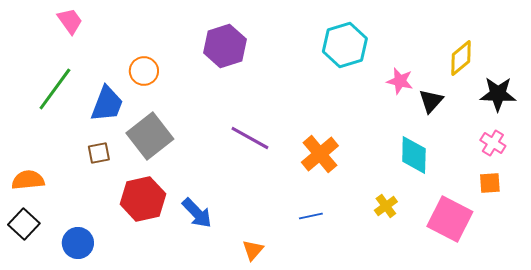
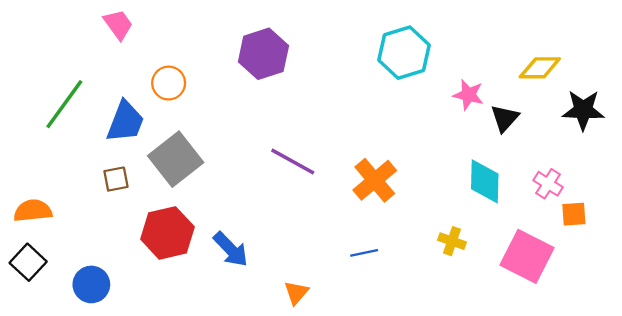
pink trapezoid: (70, 21) -> (118, 25), moved
yellow diamond: (461, 58) -> (540, 68), turned 39
pink cross: (493, 143) -> (548, 184), moved
yellow cross: (386, 206) -> (452, 241), turned -35

